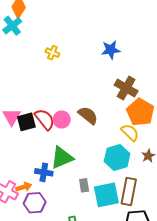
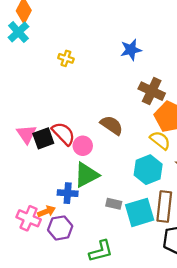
pink circle: (62, 119) -> (83, 146), moved
gray rectangle: (84, 185) -> (114, 204), turned -64

